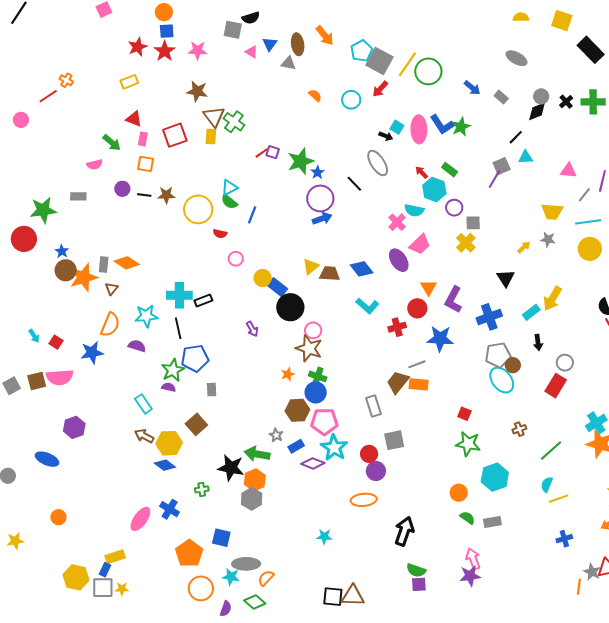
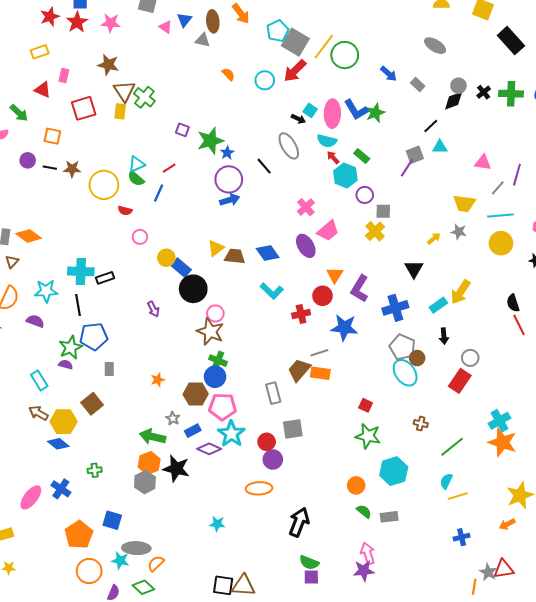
red arrow: (380, 89) -> (295, 71), size x1.4
pink rectangle: (143, 139) -> (64, 76), moved
red line: (262, 153) -> (169, 168), moved
cyan semicircle: (414, 210) -> (327, 141), moved
gray pentagon: (498, 355) -> (402, 347), turned 30
orange star: (288, 374) -> (158, 380), moved
brown cross: (519, 429) -> (421, 424), turned 32
black star: (231, 468) -> (176, 469), moved

